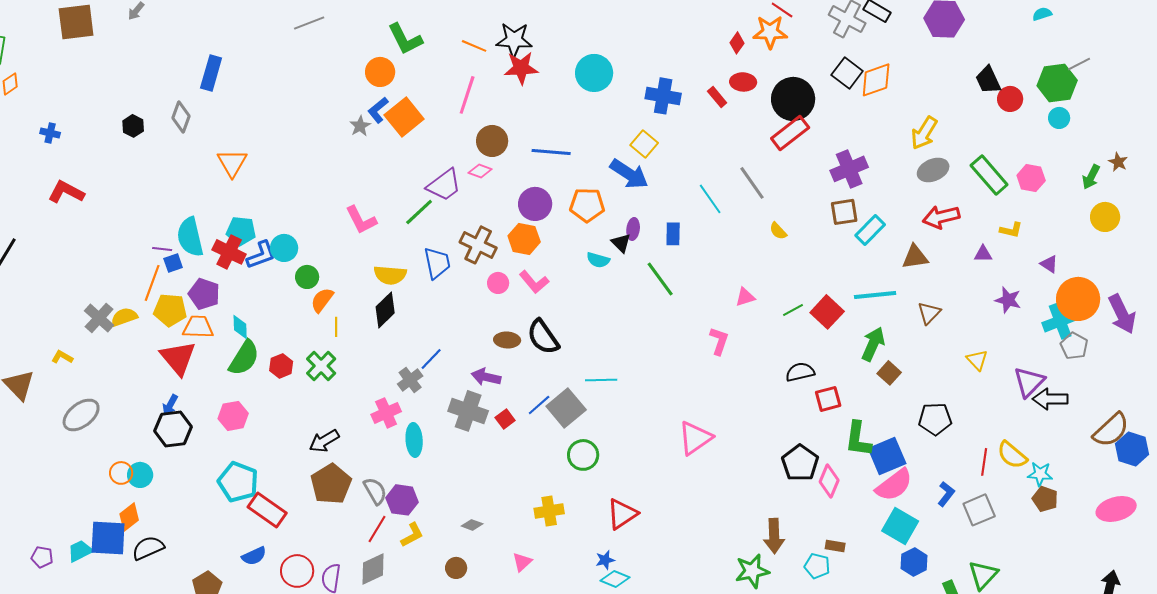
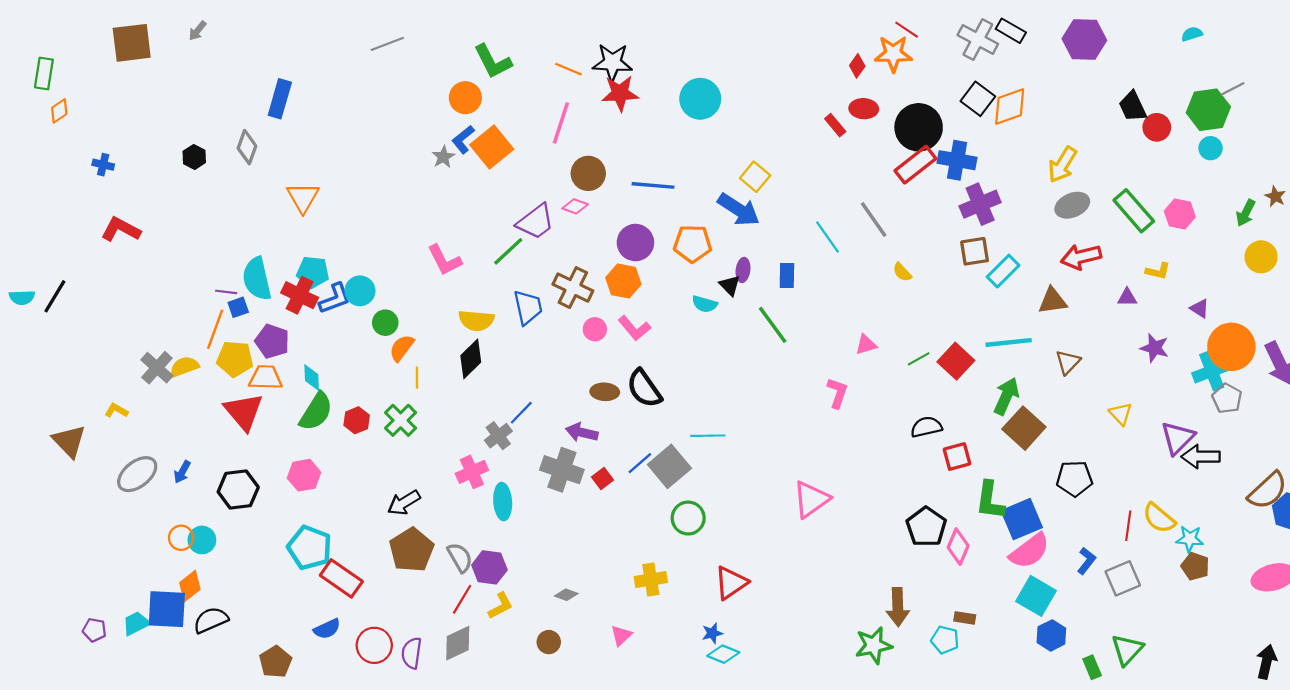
blue cross: (663, 96) -> (957, 160), moved
brown square: (889, 373) -> (1024, 428), size x1.6
blue arrow: (170, 405) -> (182, 472), moved

